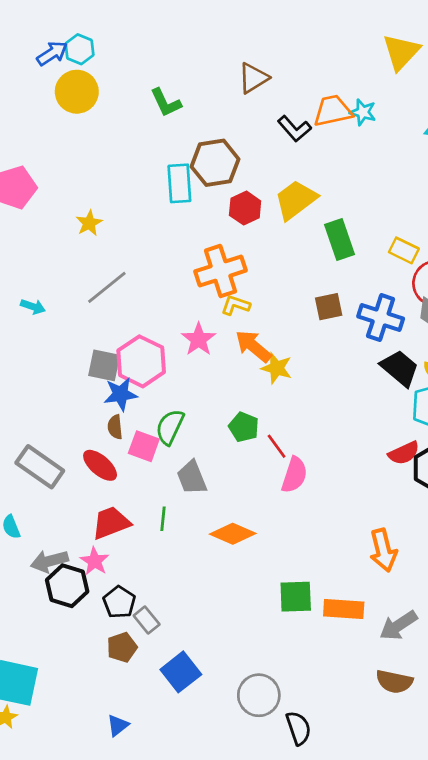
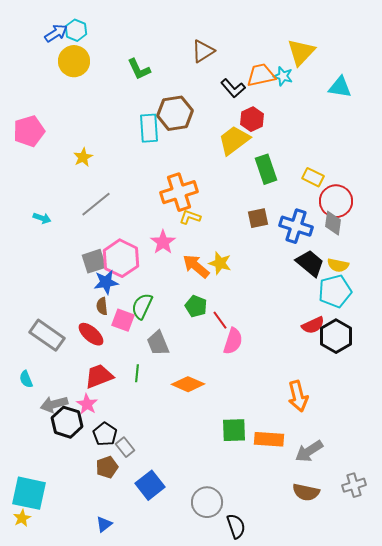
yellow triangle: (401, 52) -> (301, 52), moved
red hexagon: (245, 208) -> (252, 119), moved
orange arrow: (253, 346) -> (196, 266), moved
gray square: (104, 365) -> (94, 261), turned -30

